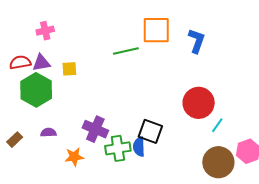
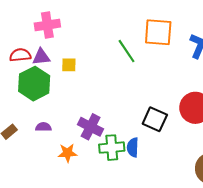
pink cross: (45, 31) -> (47, 25), size x1.4
green line: (126, 51) -> (126, 51), turned 65
black square: (150, 131) -> (155, 119), moved

